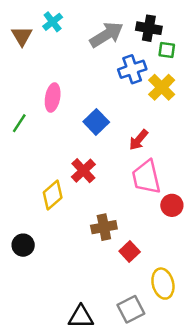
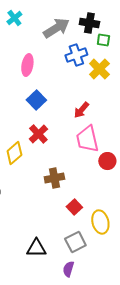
pink ellipse: (53, 98) -> (27, 65), moved
blue square: (96, 122) -> (36, 100), moved
red square: (130, 251) -> (74, 207), moved

